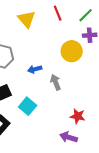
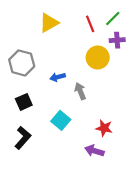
red line: (58, 13) -> (90, 24), moved
yellow triangle: (27, 19) -> (49, 23), turned 42
cyan square: (28, 106) -> (61, 120), moved

